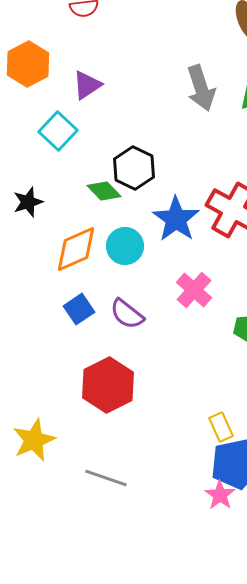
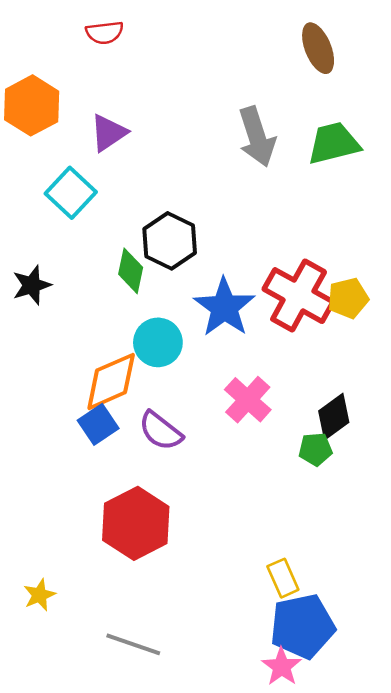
green diamond: (104, 191) -> (131, 271), turned 56
orange diamond: (76, 249) -> (111, 381), moved
yellow star: (34, 440) -> (39, 595), size x0.6

